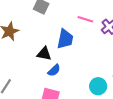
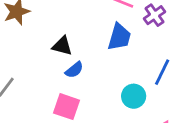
blue trapezoid: (65, 39) -> (119, 37), moved

